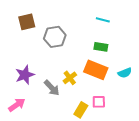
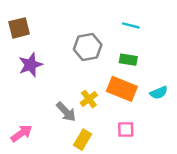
brown square: (27, 22) -> (19, 28), moved
gray hexagon: (55, 37) -> (88, 47), moved
purple star: (25, 75) -> (30, 65), moved
yellow rectangle: (81, 110) -> (83, 140), moved

